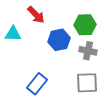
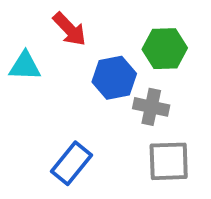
gray cross: (88, 51) -> (151, 107), moved

